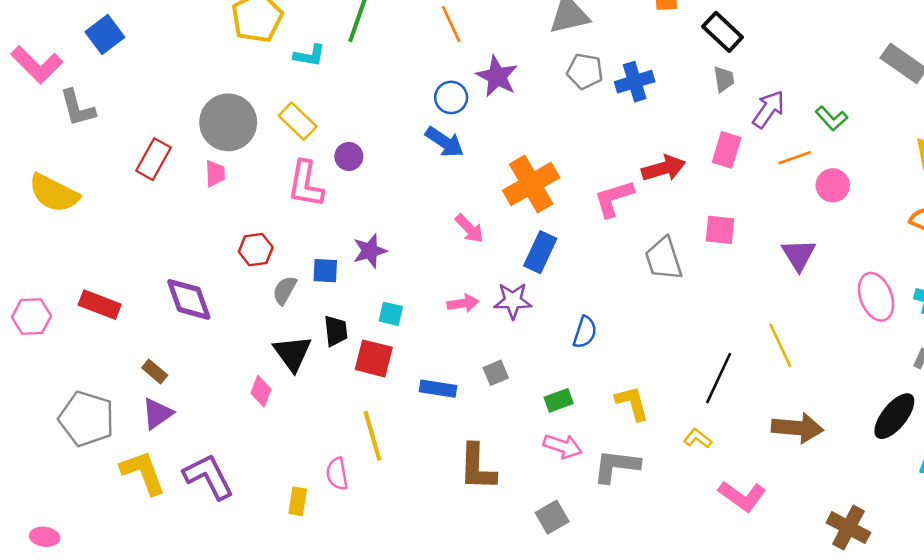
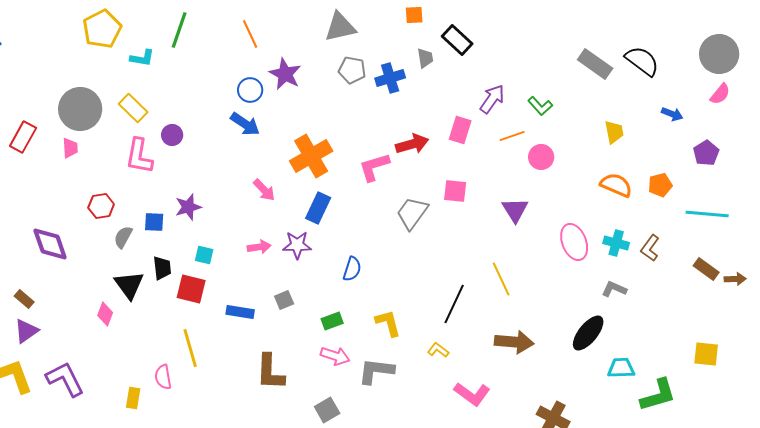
gray trapezoid: (724, 79) -> (425, 58), moved
gray trapezoid: (664, 259) -> (412, 213), turned 54

